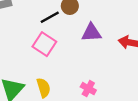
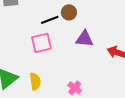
pink square: (44, 44) -> (41, 43), turned 35

